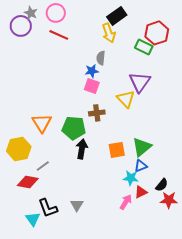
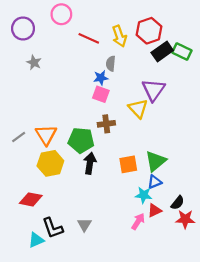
gray star: (31, 13) -> (34, 62), moved
black rectangle: (117, 16) -> (162, 52), moved
red hexagon: (157, 33) -> (149, 31), moved
red line: (59, 35) -> (89, 38), moved
green rectangle: (144, 47) -> (182, 52), moved
yellow hexagon: (19, 149) -> (50, 163), moved
gray line: (43, 166) -> (19, 137), moved
cyan triangle: (33, 219) -> (36, 240), turned 42

